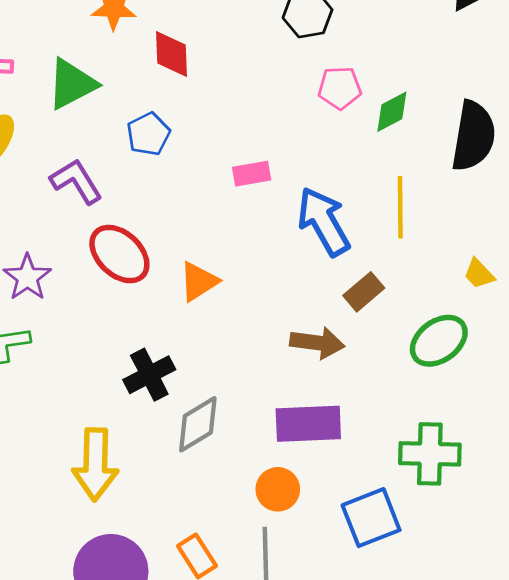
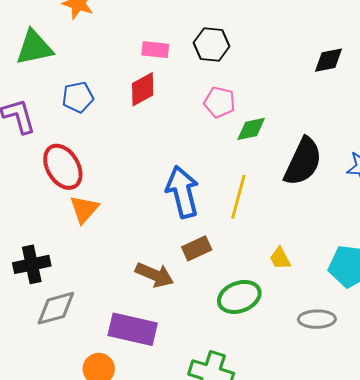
red diamond: (171, 54) -> (143, 89), moved, turned 48
pink rectangle: (252, 174) -> (155, 50), moved
red ellipse: (119, 254) -> (63, 167), moved
orange triangle: (199, 281) -> (84, 209), turned -32

